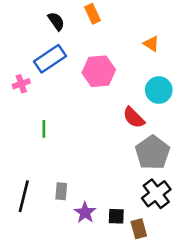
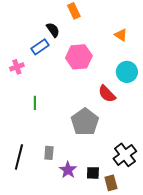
black semicircle: (56, 21) -> (53, 30), moved
blue rectangle: (50, 59) -> (40, 47), size x0.7
gray pentagon: (152, 152) -> (85, 122), moved

